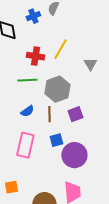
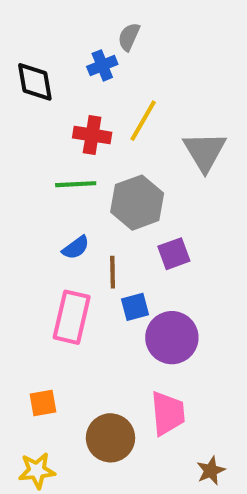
blue cross: (33, 16) -> (102, 65), moved
gray triangle: (90, 64) -> (205, 151), size x1.6
brown line: (49, 114) -> (113, 272), moved

